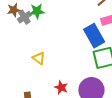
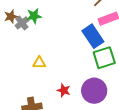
yellow triangle: (39, 58) -> (39, 63), turned -32

